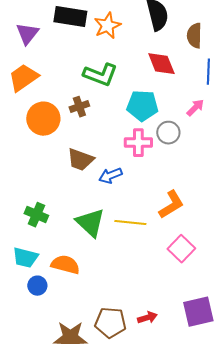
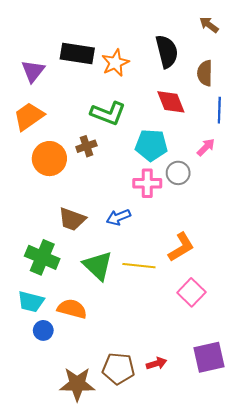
brown trapezoid: (80, 160) -> (72, 219), moved
green cross: (36, 215) -> (42, 257), size x1.4

